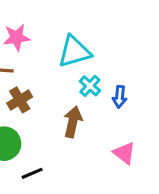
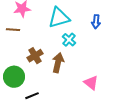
blue arrow: (120, 97) -> (96, 22), moved
brown cross: (20, 100) -> (35, 56), moved

